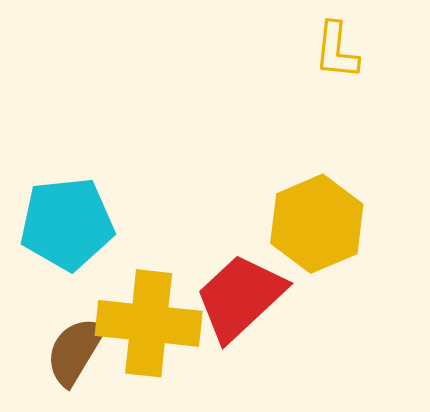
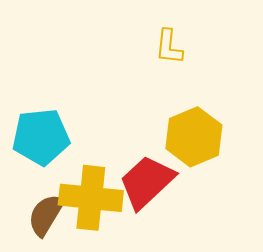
yellow L-shape: (336, 51) -> (169, 47), moved

